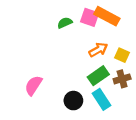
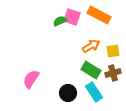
pink square: (90, 17) -> (72, 17), moved
yellow square: (122, 55) -> (113, 51), turned -32
green rectangle: (98, 76) -> (91, 70), turned 66

